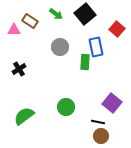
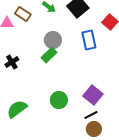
green rectangle: (85, 62) -> (49, 55), moved, turned 42
purple square: (112, 103) -> (93, 95), moved
black line: (98, 122) -> (91, 115), turned -40

